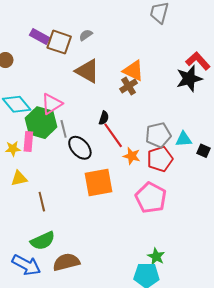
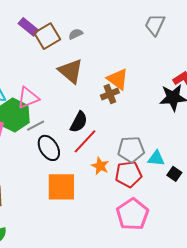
brown square: (59, 42) -> (47, 36), turned 30
black semicircle: (104, 118) -> (79, 122), size x1.5
gray line: (64, 129) -> (36, 126), turned 66
red line: (113, 135) -> (85, 141), turned 68
pink pentagon: (151, 198) -> (133, 214), moved

